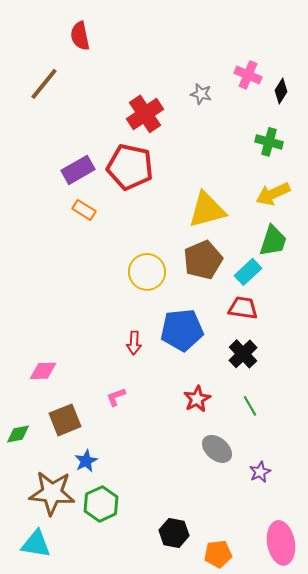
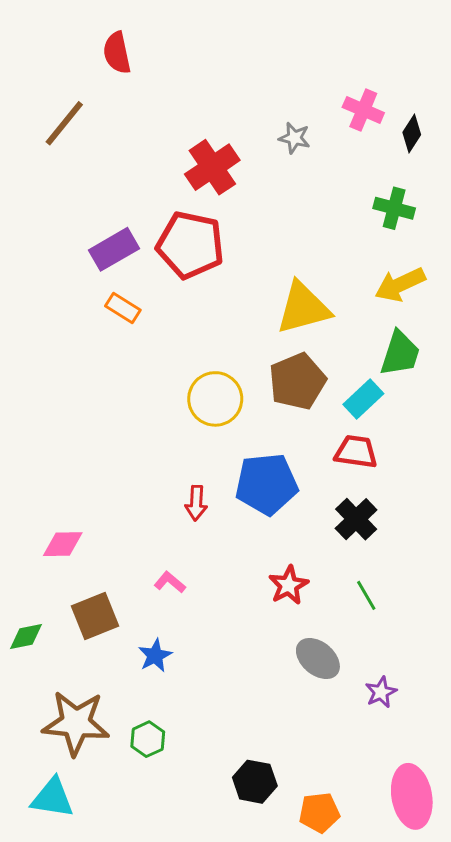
pink L-shape: (116, 397) -> (170, 582), turned 60
blue star: (86, 461) -> (155, 656), moved
green hexagon: (101, 504) -> (148, 739), size x0.7

